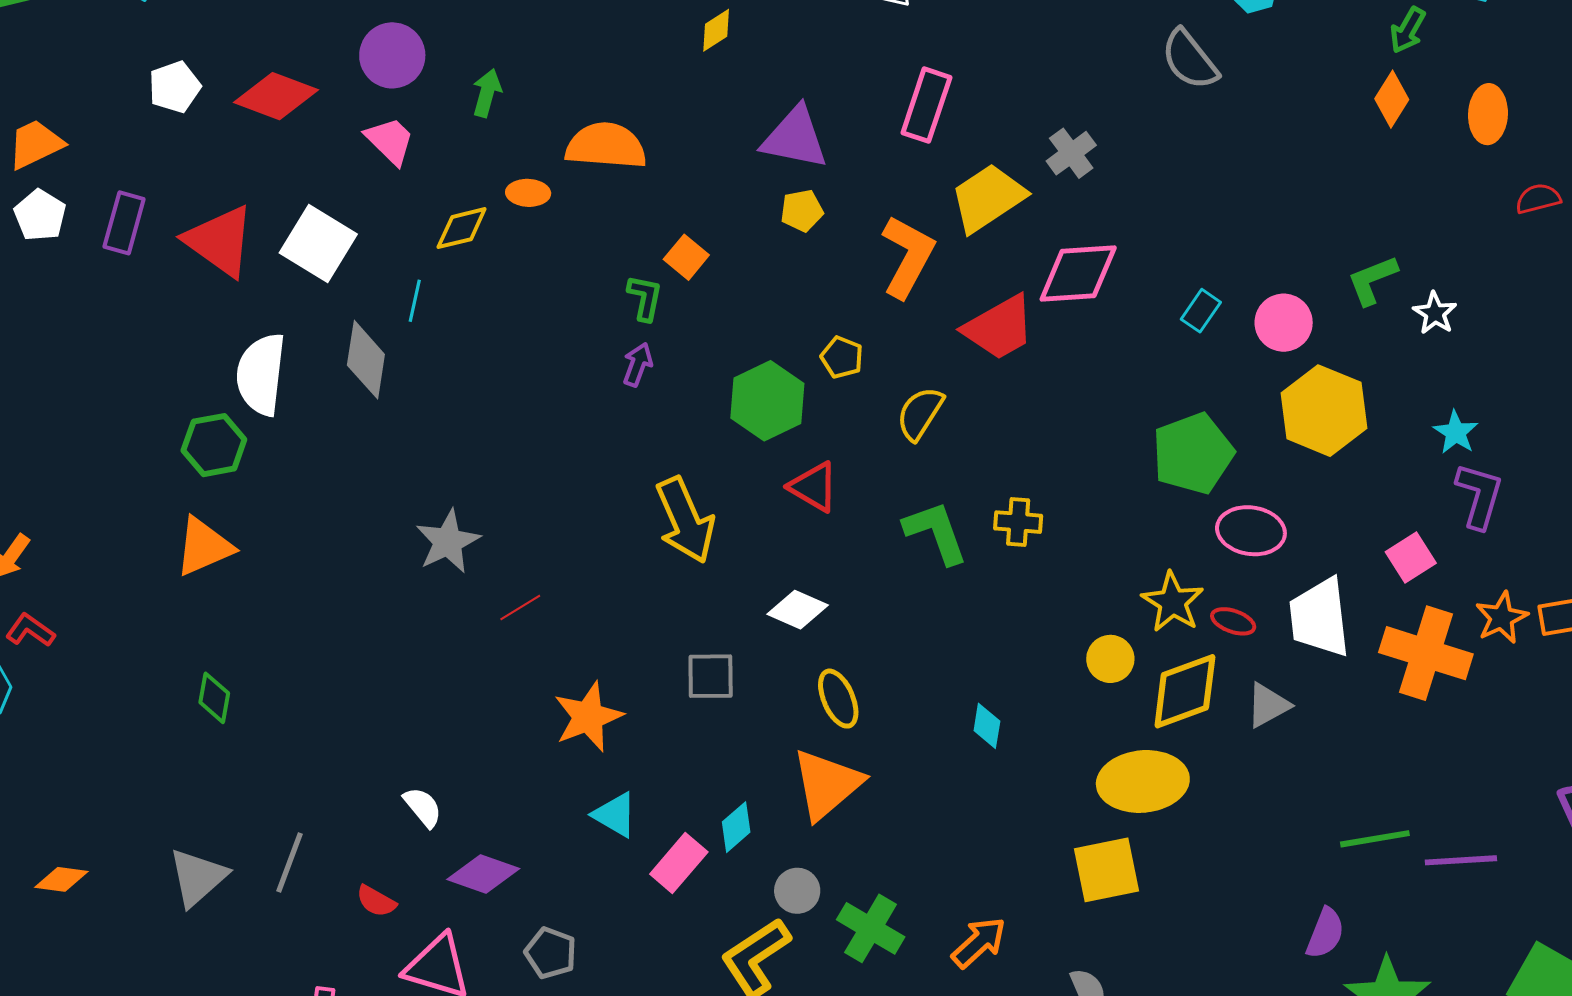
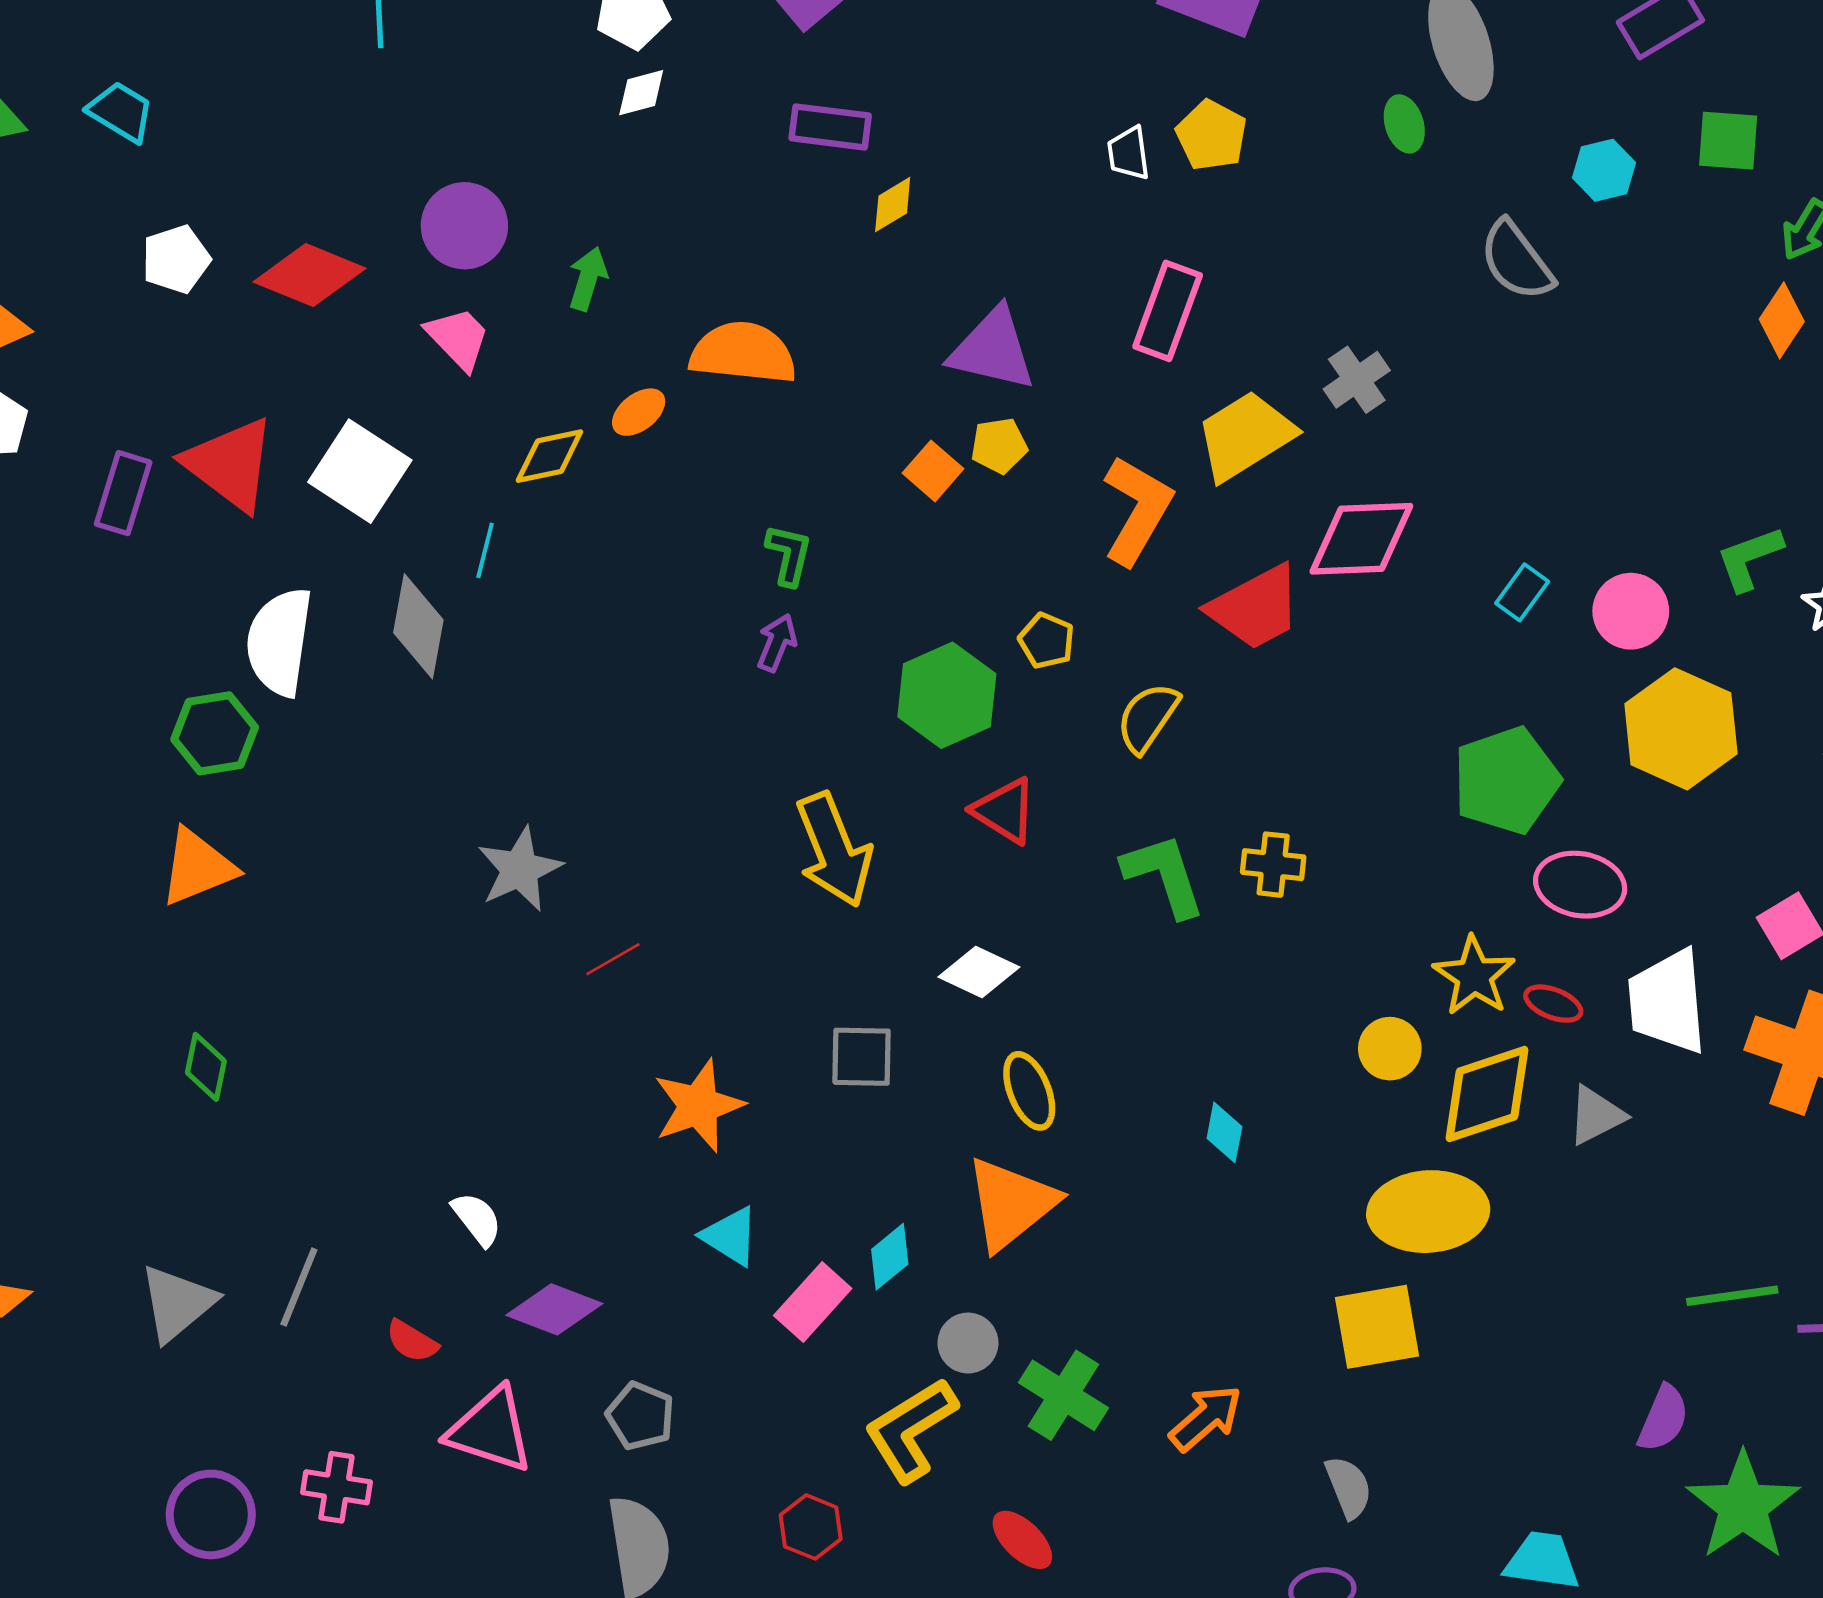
orange ellipse: (528, 193) -> (639, 412), turned -42
purple rectangle: (124, 223) -> (123, 493), moved
orange square: (686, 257) -> (933, 471), moved

